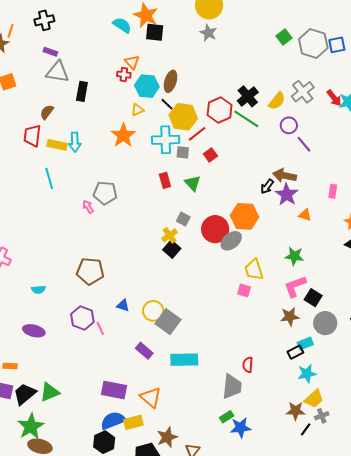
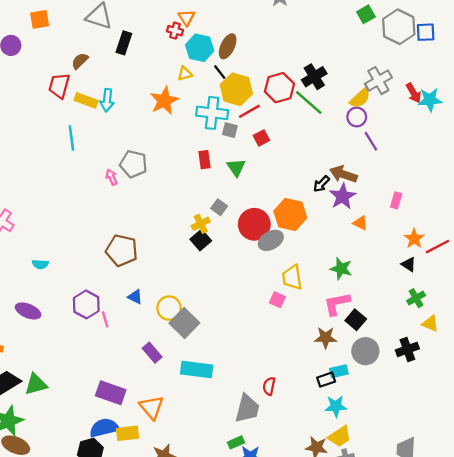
yellow semicircle: (277, 101) -> (360, 98), moved
brown pentagon: (90, 271) -> (122, 250), moved

